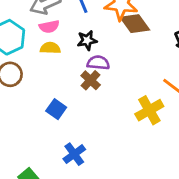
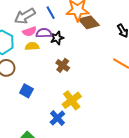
purple semicircle: (98, 63) -> (44, 33), moved
blue square: (56, 109) -> (26, 91), moved
yellow cross: (149, 110) -> (72, 100), moved

